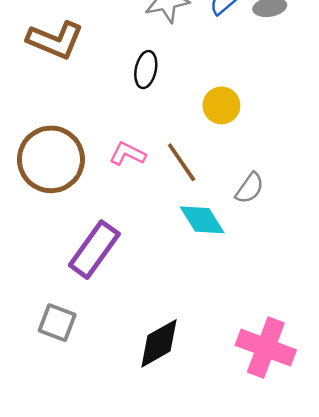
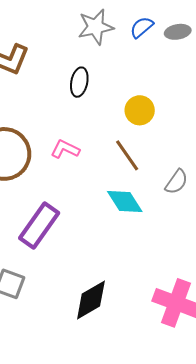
brown line: (182, 162) -> (127, 155), moved
gray semicircle: (250, 188) -> (177, 182), moved

